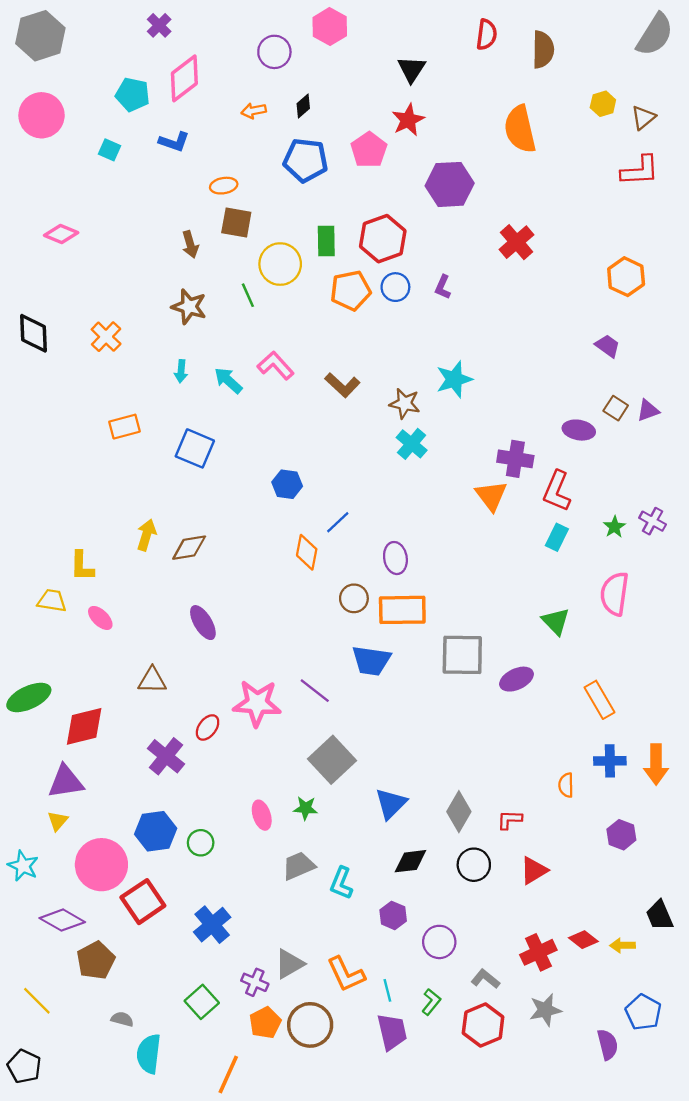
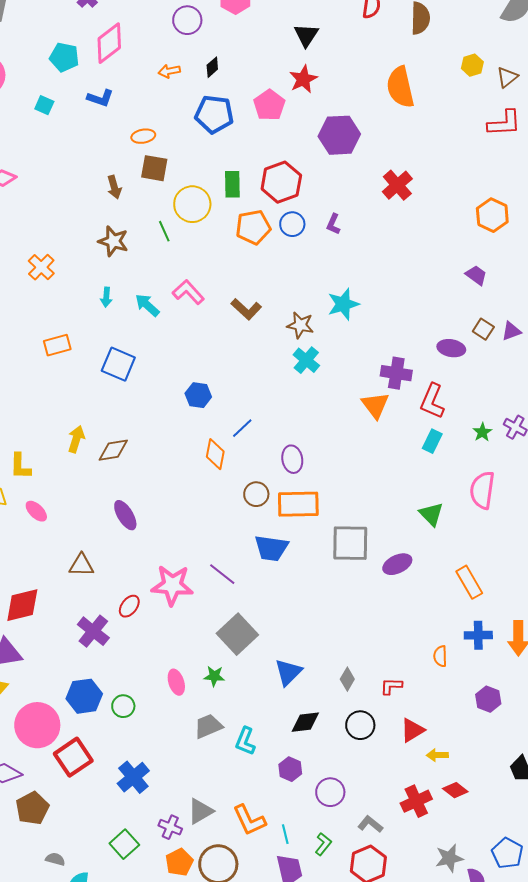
gray diamond: (459, 812) -> (347, 679), size x0.7
yellow arrow: (623, 945) -> (437, 755), moved
gray star: (545, 1010) -> (449, 858), moved

